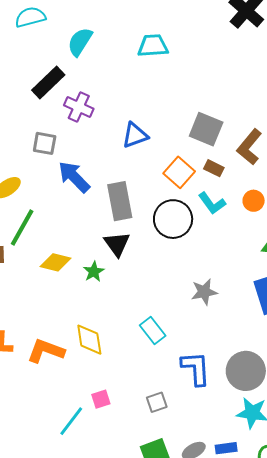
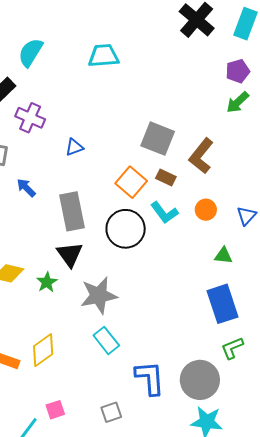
blue triangle: (135, 135) -> (74, 147), moved, size x0.7
blue arrow: (74, 177) -> (26, 188), size x0.6
gray star: (204, 292) -> (99, 295), moved, size x1.4
yellow diamond: (89, 340) -> (43, 350), turned 64

